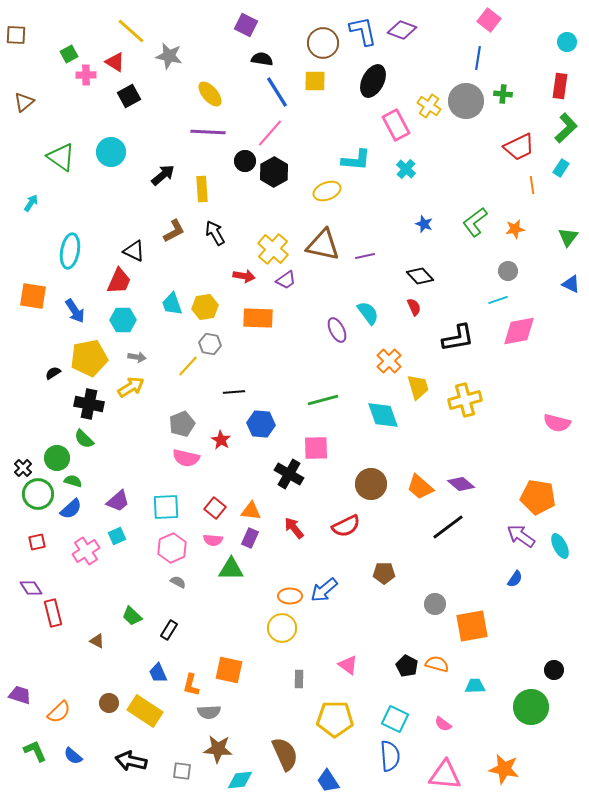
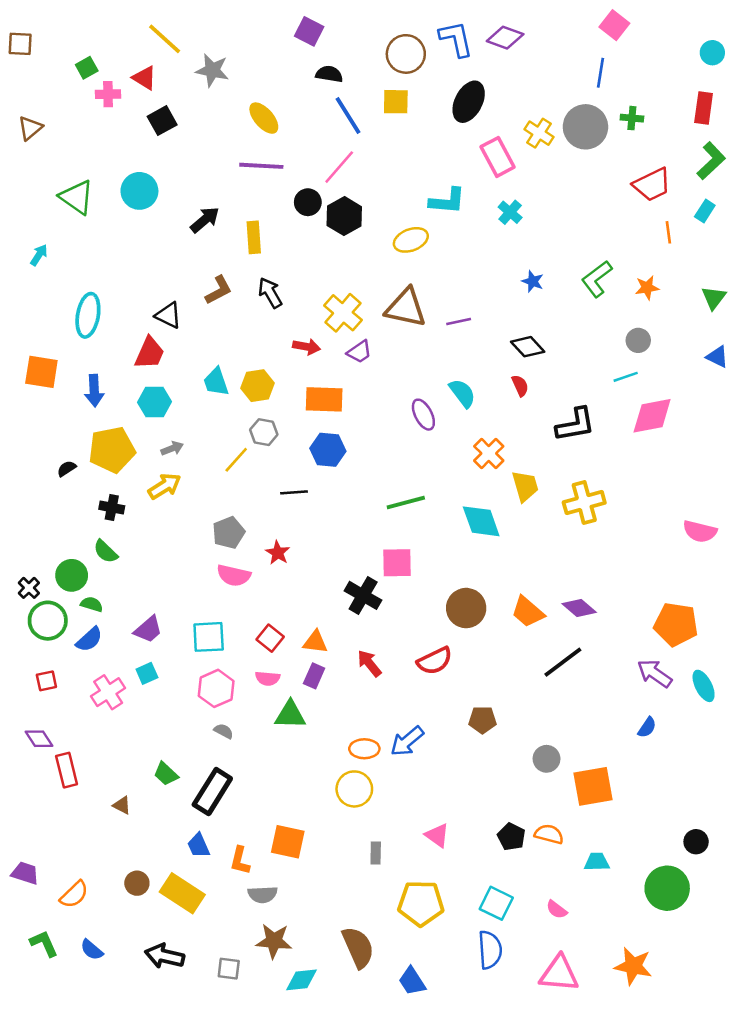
blue arrow: (75, 311) -> (94, 391), turned 30
gray arrow: (137, 357) -> (172, 448), turned -30
black cross: (89, 404) -> (112, 508), size x0.7
blue hexagon: (261, 424) -> (328, 450), moved
black rectangle: (169, 630) -> (212, 791), size x1.8

